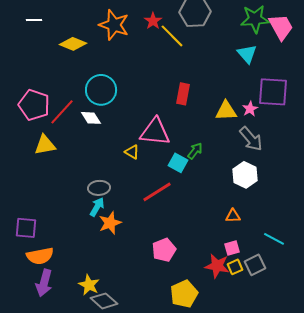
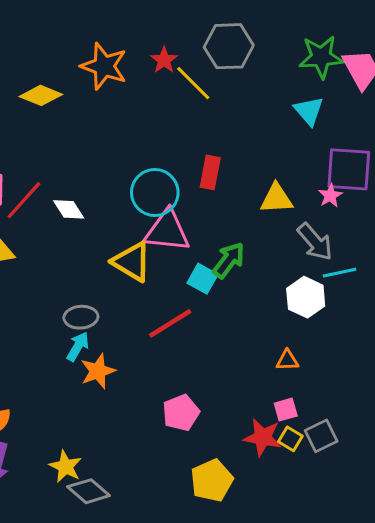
cyan circle: (101, 90) -> (155, 192), moved
pink star: (250, 109) -> (330, 196), moved
green arrow: (195, 151) -> (229, 260), size x1.4
yellow triangle: (132, 152) -> (132, 262), size x1.8
cyan line: (274, 239) -> (340, 273), moved, turned -40
yellow square: (235, 267) -> (290, 439), turned -35

